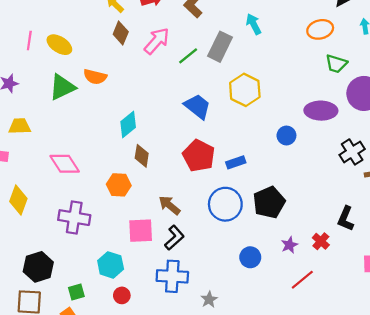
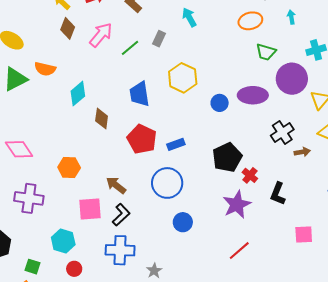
gray rectangle: (220, 47) -> (159, 39), size x0.6
blue trapezoid: (197, 106) -> (140, 94), turned -136
cyan diamond: (128, 124) -> (78, 94), moved
blue circle: (286, 135) -> (220, 103), moved
brown diamond: (142, 156) -> (102, 119), moved
black pentagon: (269, 202) -> (227, 157), moved
red cross: (321, 241) -> (250, 175), moved
purple star: (289, 245) -> (237, 205), moved, size x1.8
blue circle: (250, 257) -> (183, 222), moved
green square: (76, 292) -> (32, 267), turned 35

